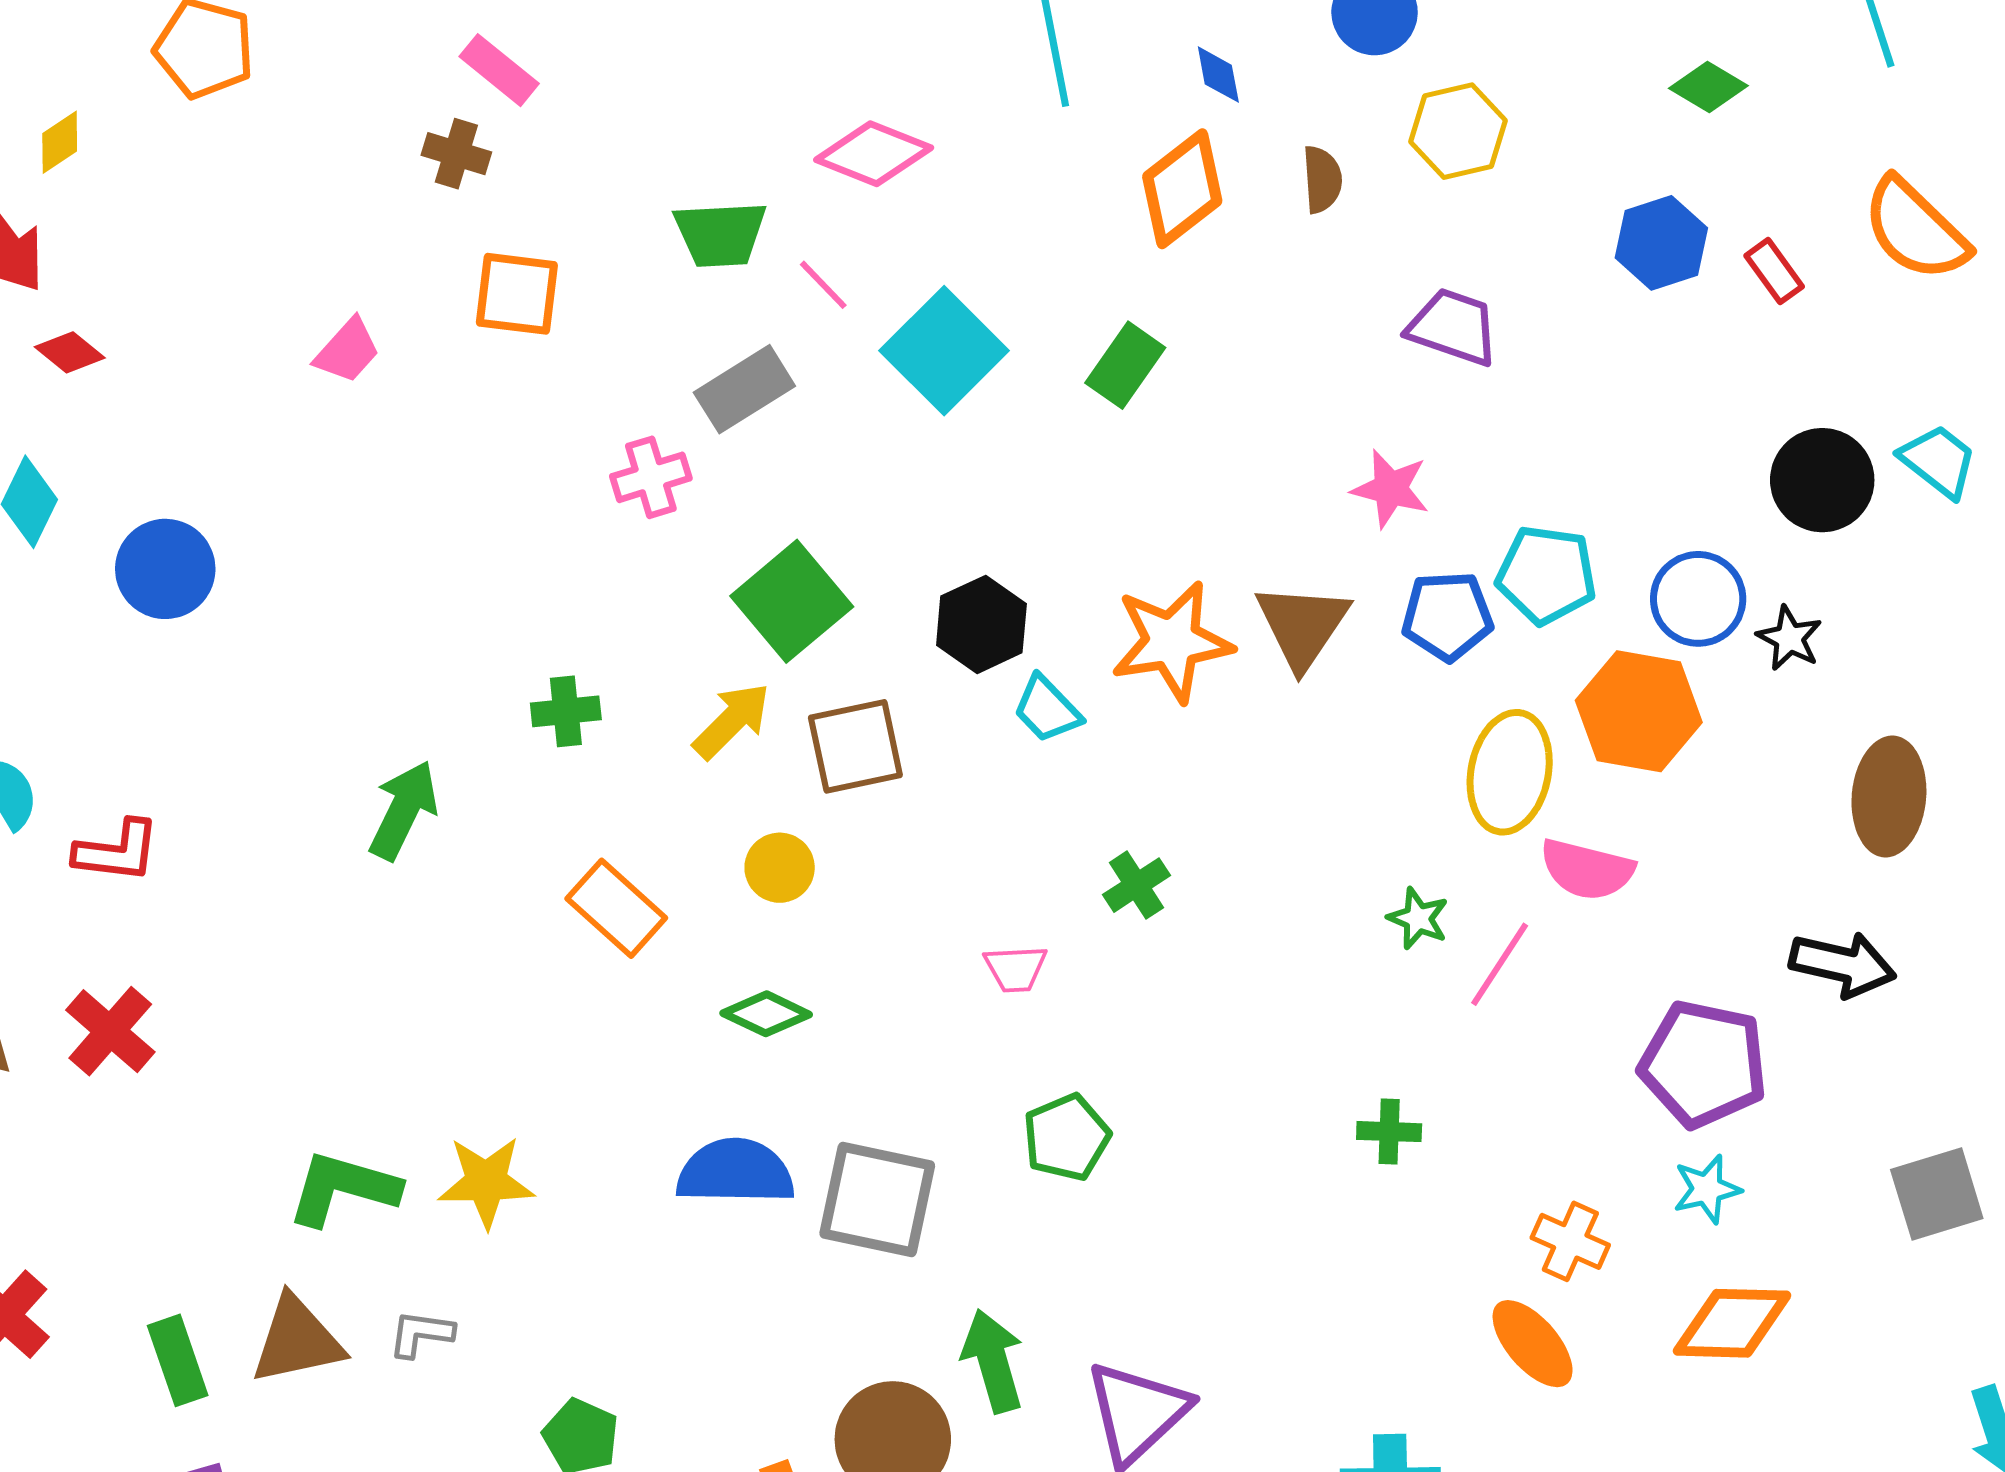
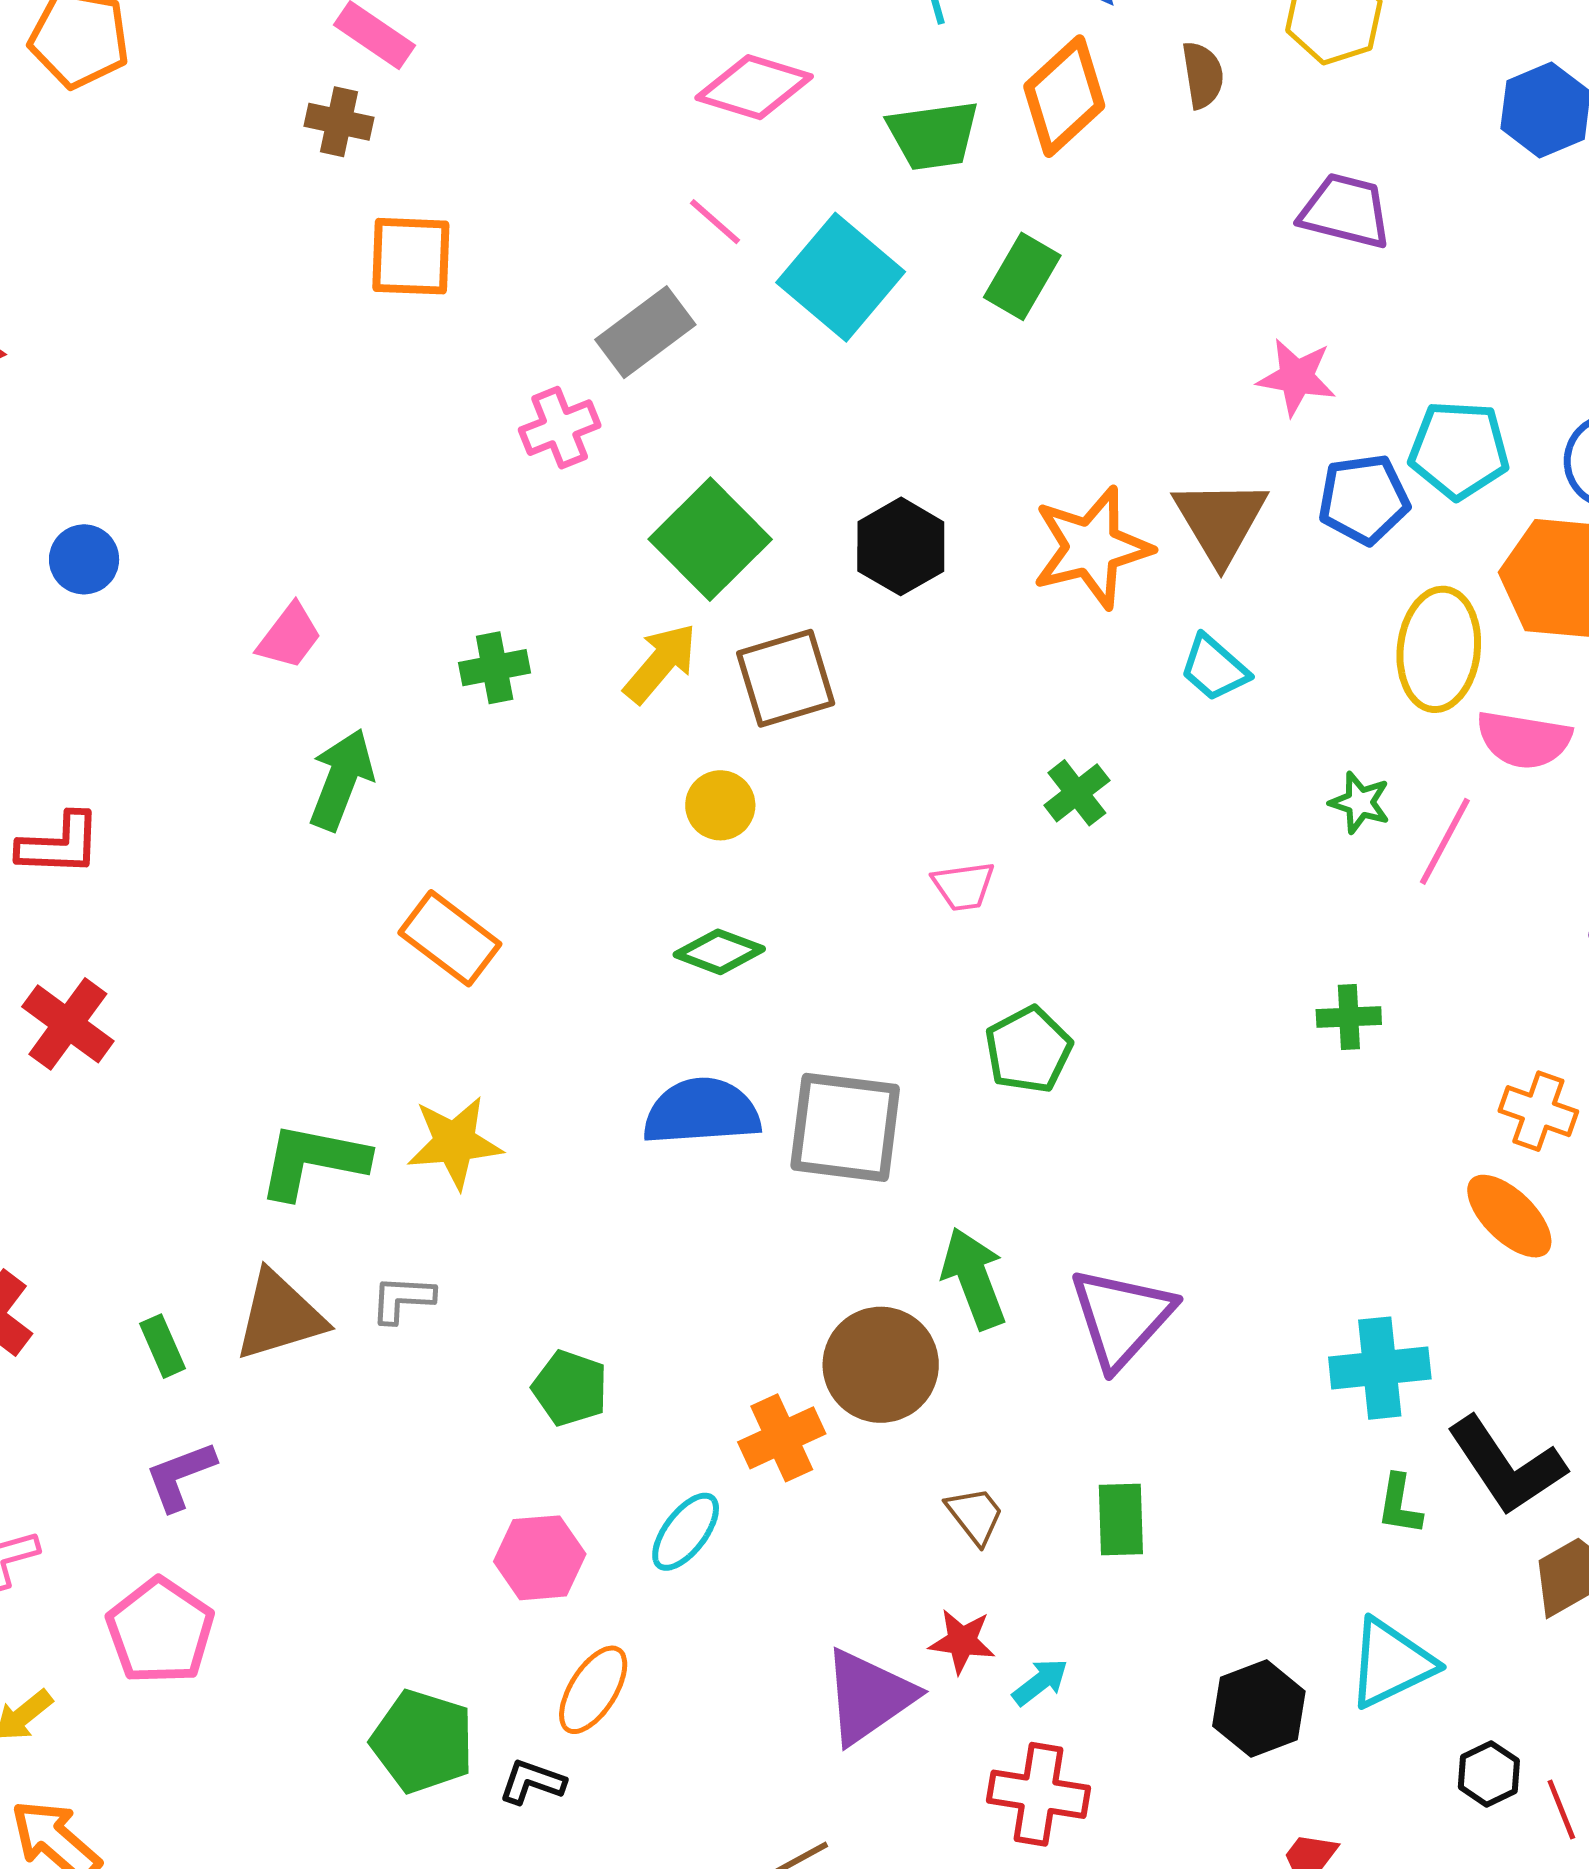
green trapezoid: (720, 234) -> (933, 135), moved
pink trapezoid: (347, 351) -> (289, 636), moved
blue circle: (165, 569) -> (84, 559), size x0.7
cyan trapezoid: (1047, 709) -> (1214, 668), moved
orange rectangle: (616, 908) -> (450, 938), moved
green rectangle: (178, 1360) -> (163, 1346), size x0.7

